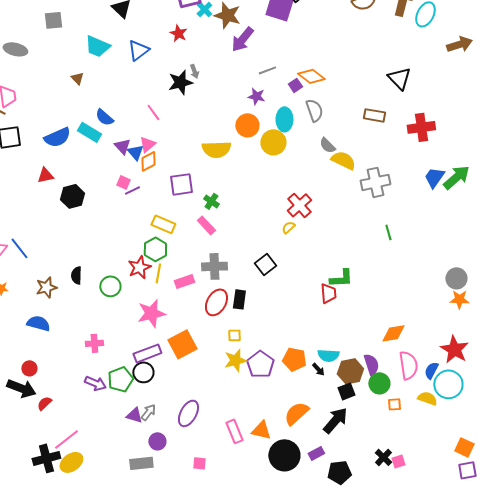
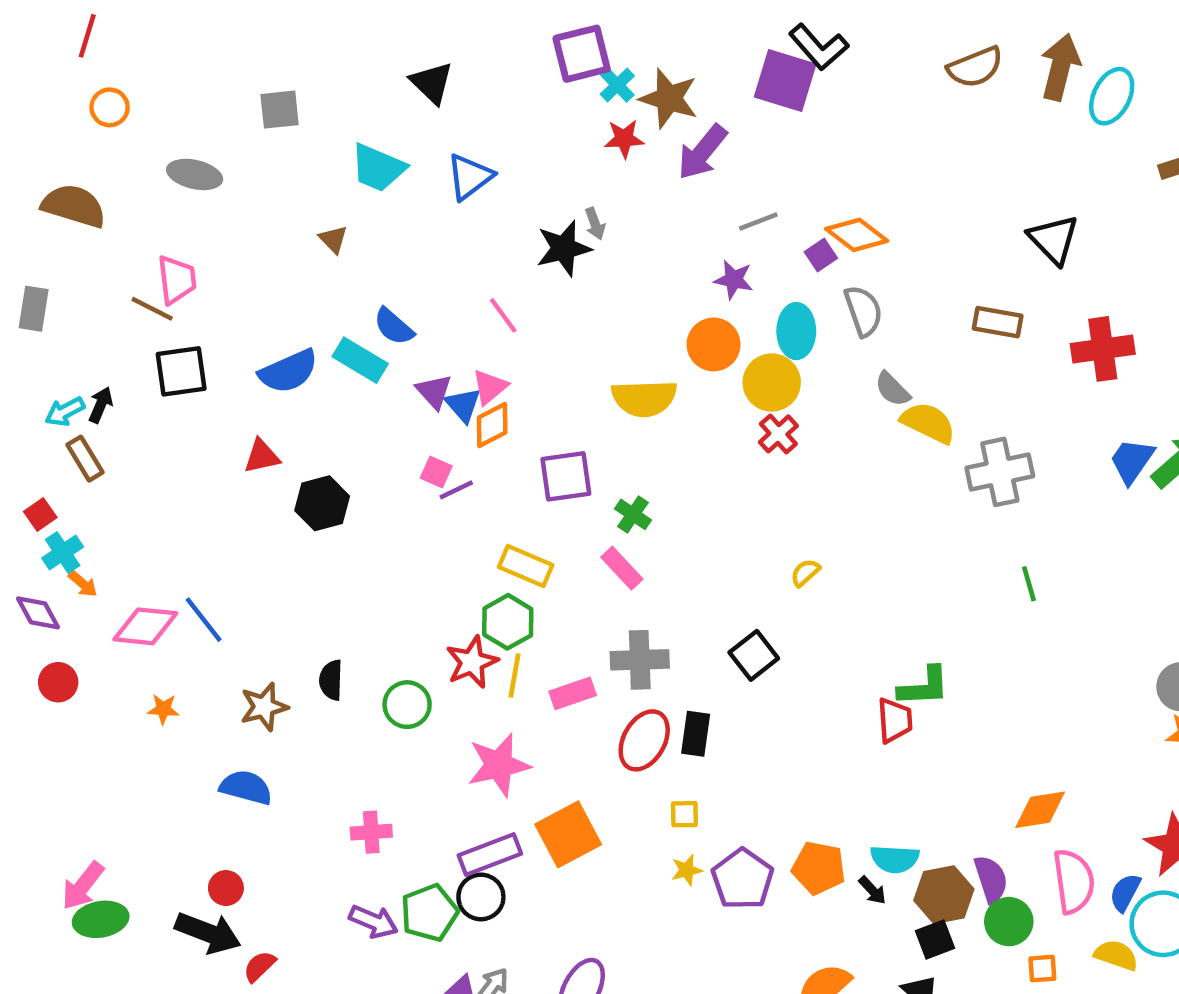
red star: (178, 33) -> (624, 139), moved, turned -30
red cross: (299, 205) -> (778, 434), moved, size x0.7
yellow star: (235, 360) -> (687, 870), size x0.6

